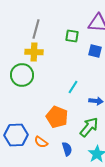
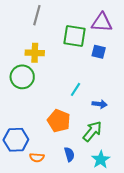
gray line: (36, 29) -> (37, 15), moved
green square: (72, 36) -> (75, 36), size x1.6
orange semicircle: (41, 142) -> (37, 157), moved, turned -32

